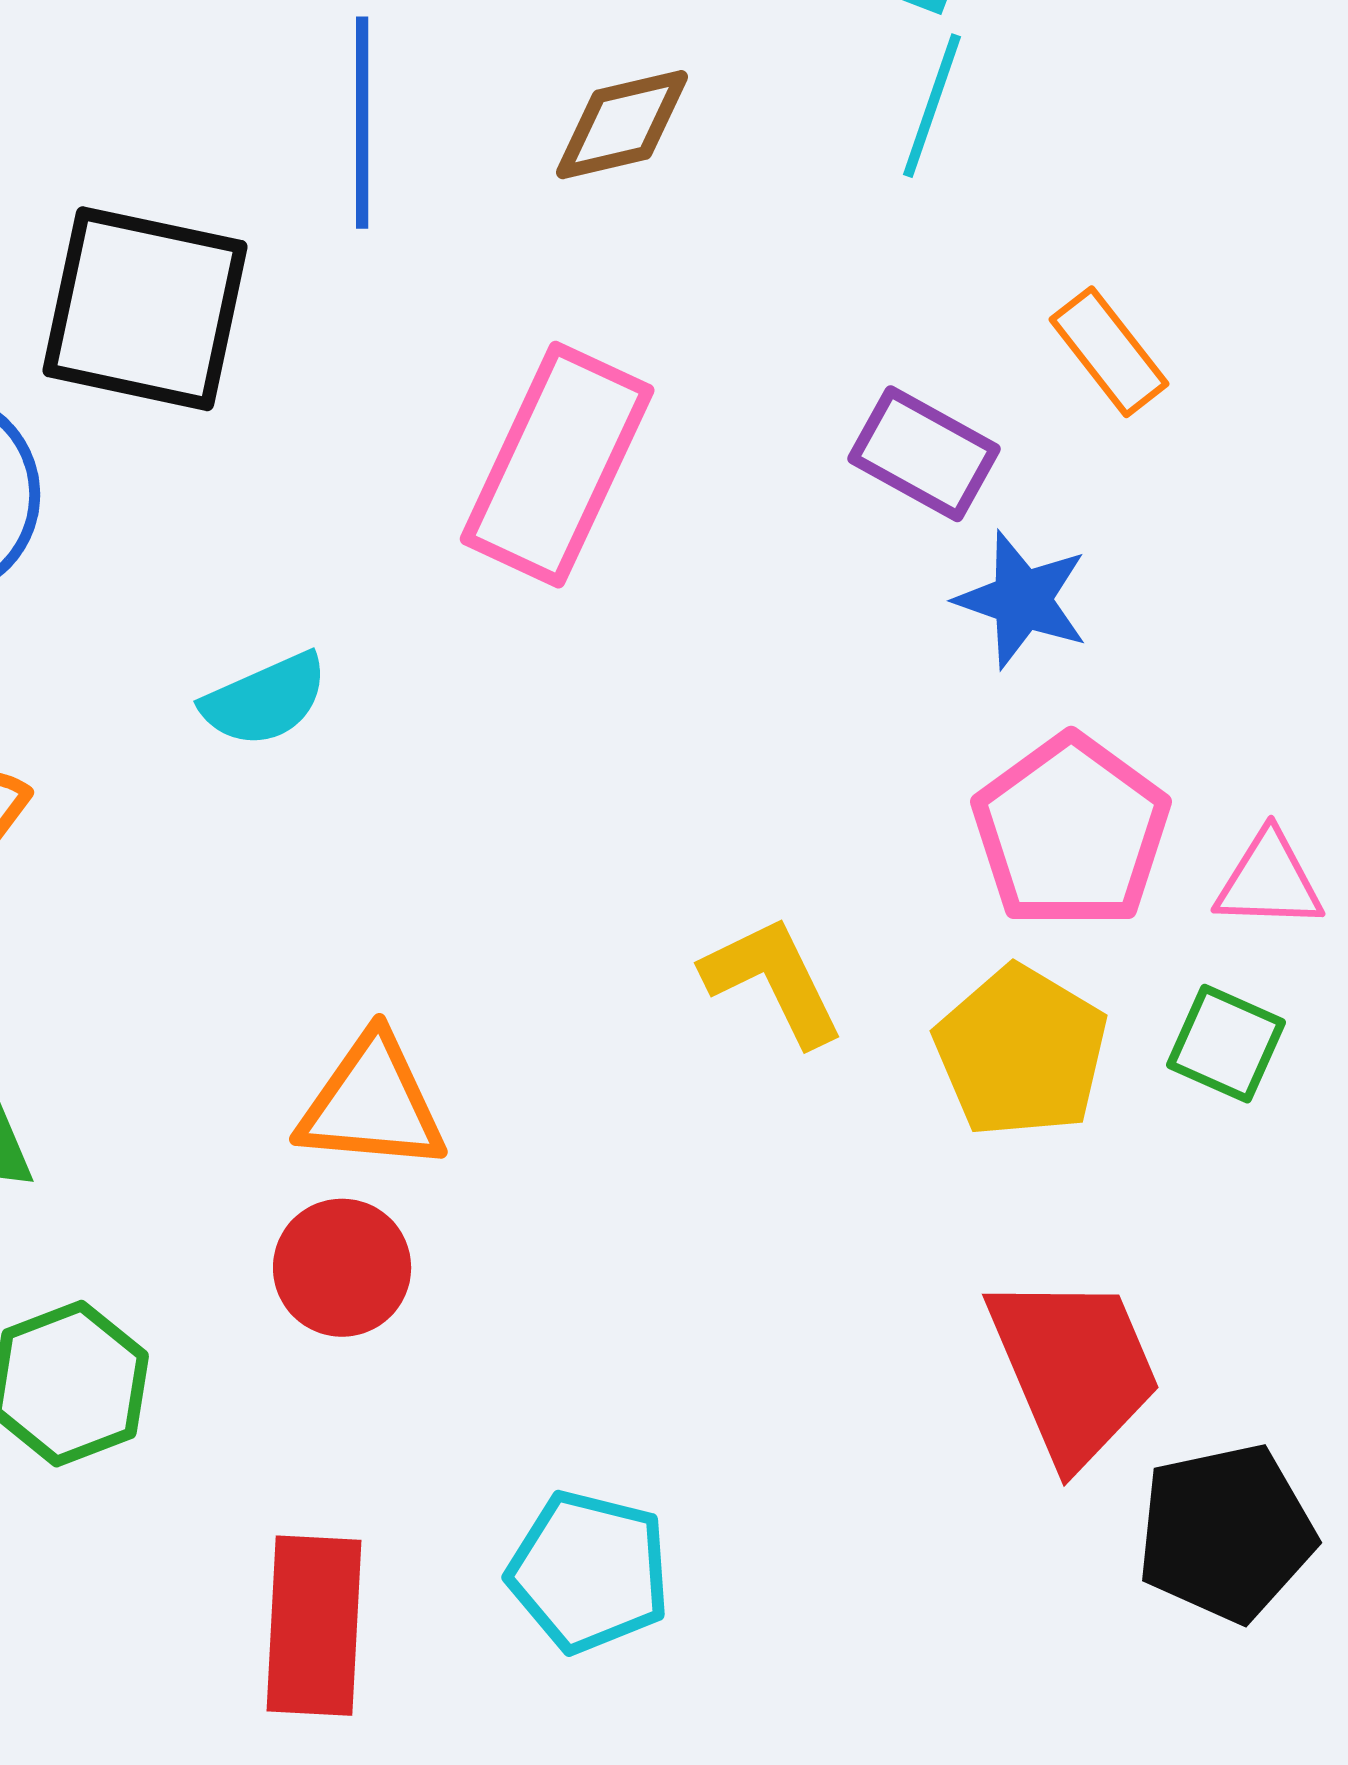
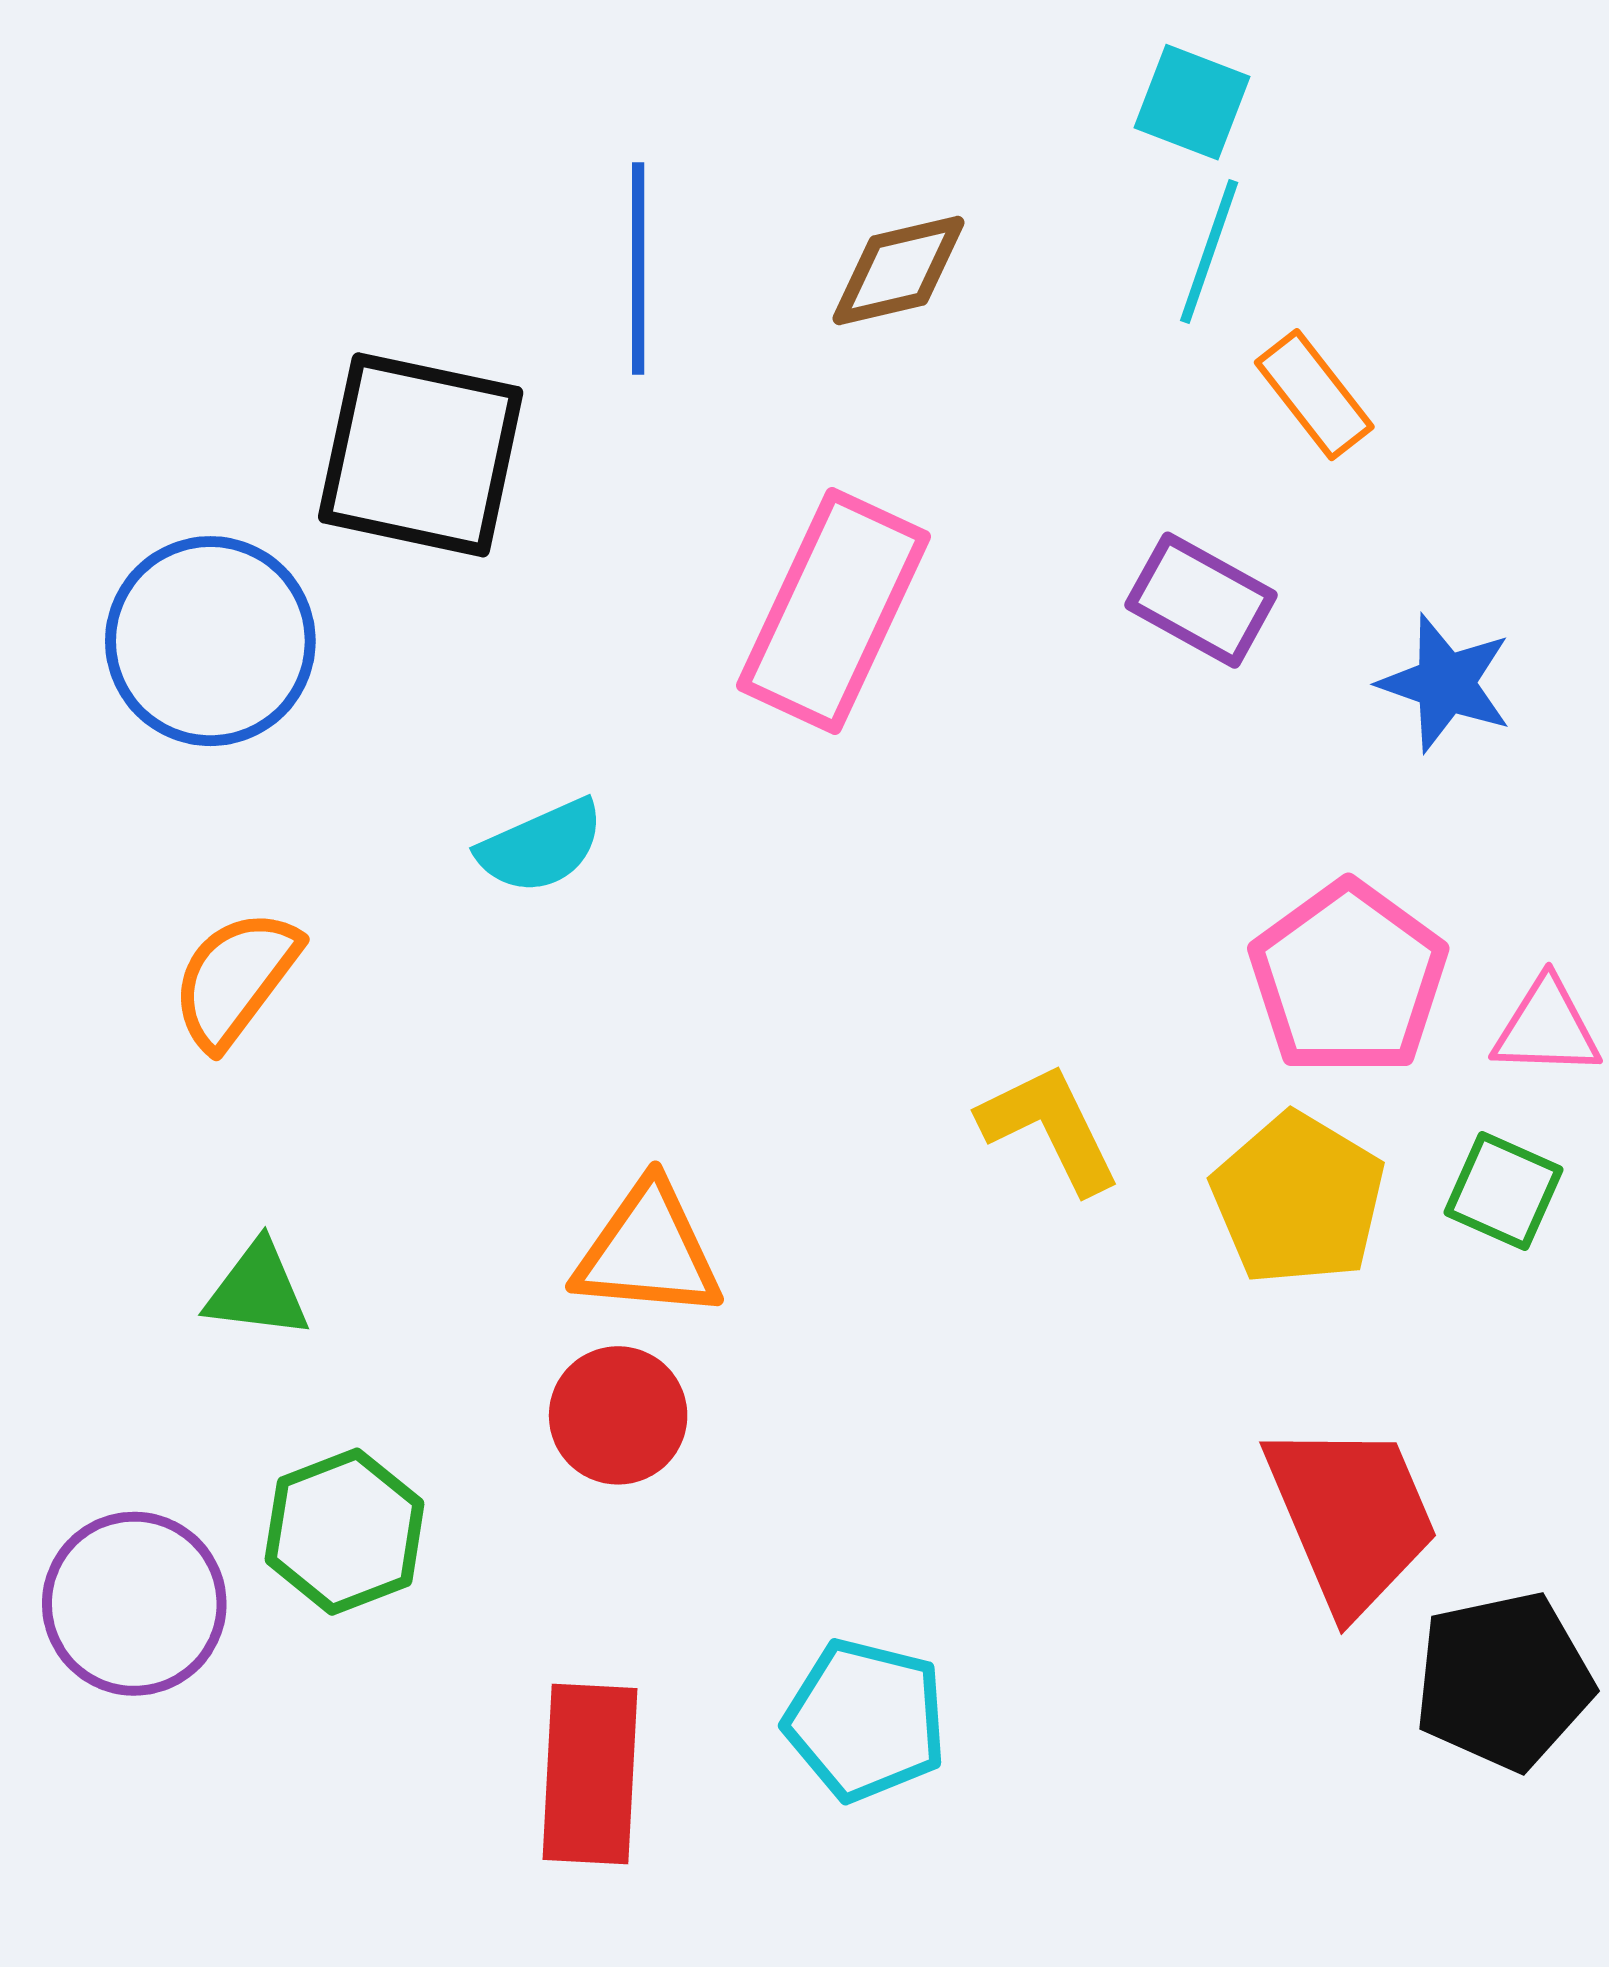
orange rectangle: (1109, 352) -> (1314, 395), moved
blue star: (1022, 600) -> (1445, 683), moved

